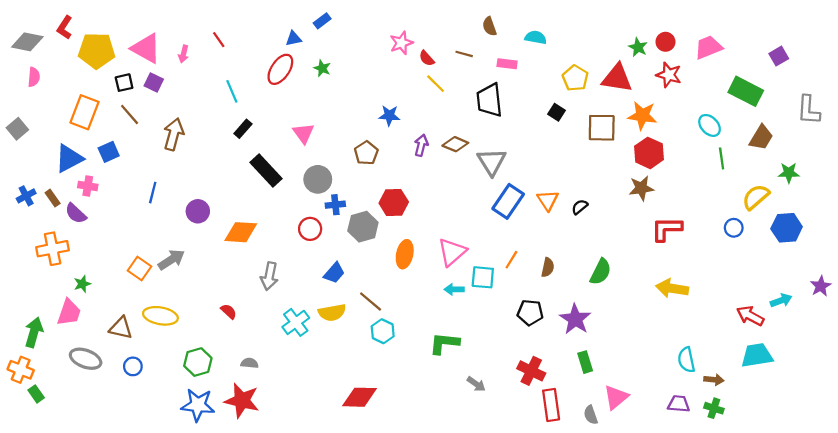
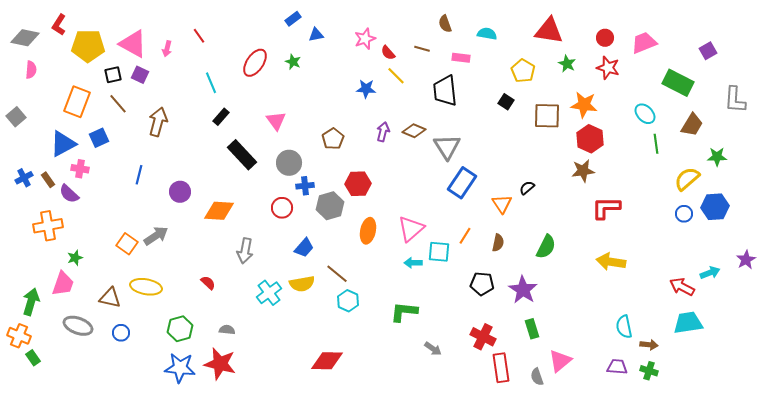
blue triangle: (294, 39) -> (316, 35), moved
green star: (638, 47) -> (567, 64), moved
red triangle: (617, 78) -> (549, 31), moved
blue star: (389, 116) -> (366, 89), moved
orange triangle: (548, 200) -> (502, 204), moved
blue circle: (734, 228) -> (684, 214), moved

